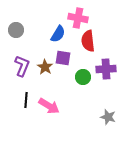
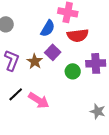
red semicircle: (88, 41) -> (78, 35), turned -90
purple square: (63, 58) -> (53, 52), turned 35
black line: (26, 100) -> (16, 94), turned 42

